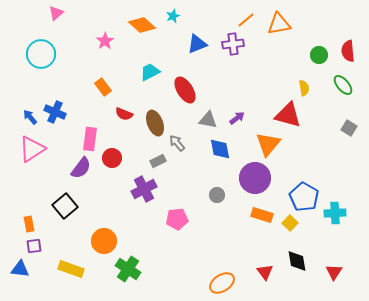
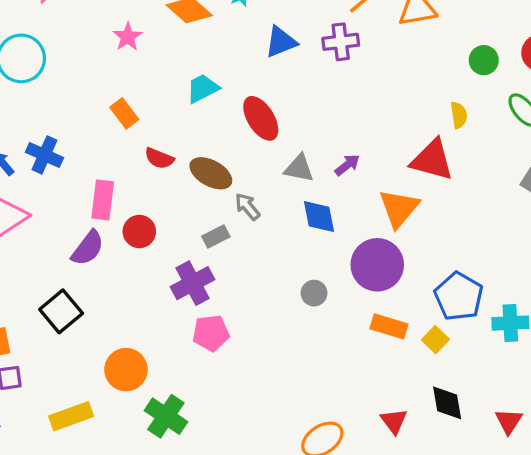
brown ellipse: (155, 123) -> (211, 173), turned -40
pink pentagon: (177, 219) -> (211, 333), moved
yellow rectangle: (71, 269) -> (71, 416), turned -40

